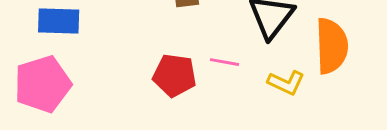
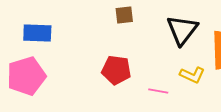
pink line: (224, 62) -> (158, 91), moved

